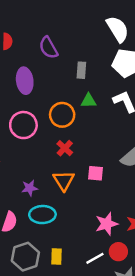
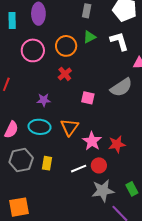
green triangle: (89, 101) -> (89, 37), turned -32
orange triangle: (64, 181) -> (70, 127), moved
purple star: (30, 188) -> (44, 100), moved
pink star: (107, 224) -> (92, 141), turned -30

